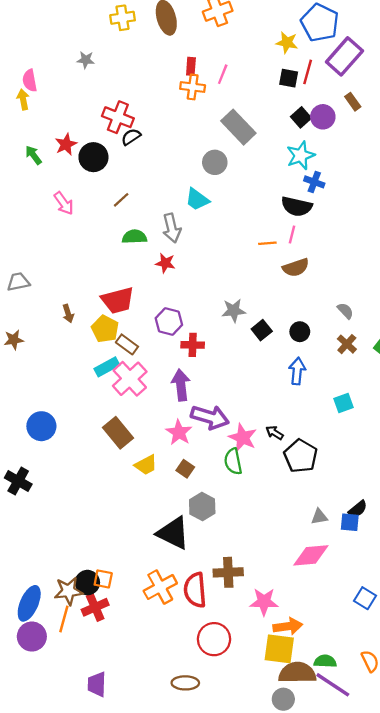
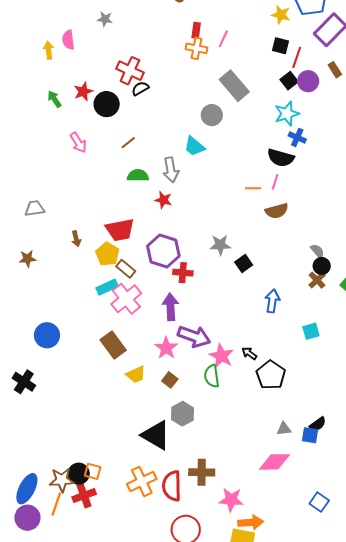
red line: (308, 72) -> (297, 57), moved
pink semicircle: (30, 81) -> (68, 40), moved
purple hexagon: (169, 322) -> (163, 251), size x1.4
black circle: (300, 332) -> (322, 266), moved

